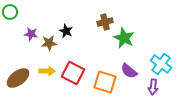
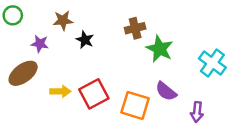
brown star: (49, 43) -> (63, 21), moved
cyan cross: (161, 64) -> (212, 63), moved
red square: (73, 73) -> (94, 94), turned 35
brown ellipse: (18, 78) -> (23, 73), moved

